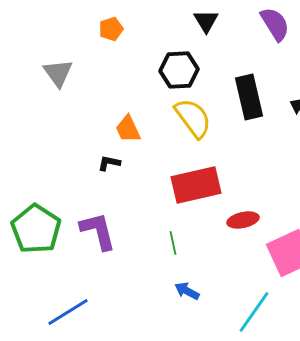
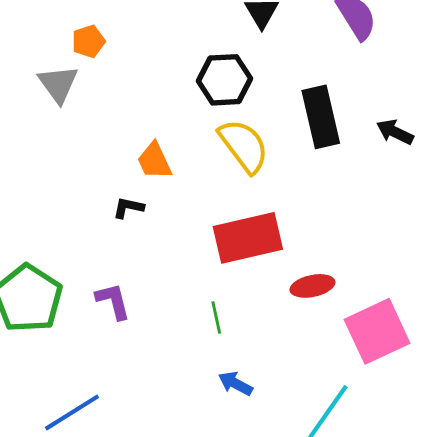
orange pentagon: (111, 29) -> (88, 41), moved
purple L-shape: (98, 231) -> (113, 301), size x0.7

